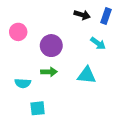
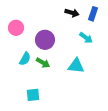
green arrow: (49, 72) -> (43, 63), turned 32
cyan semicircle: (23, 83) -> (25, 59), moved, turned -64

